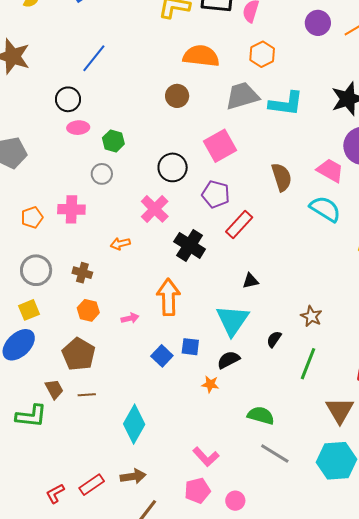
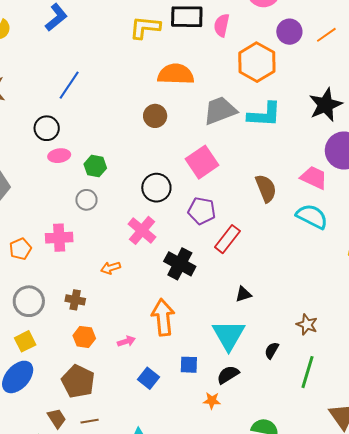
orange hexagon: (262, 54) -> (257, 62), moved, size x1.5
blue square: (162, 356) -> (148, 378), moved

